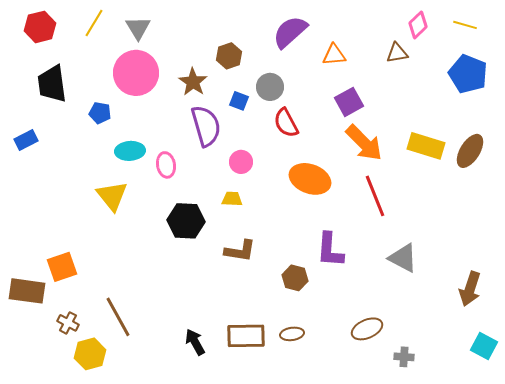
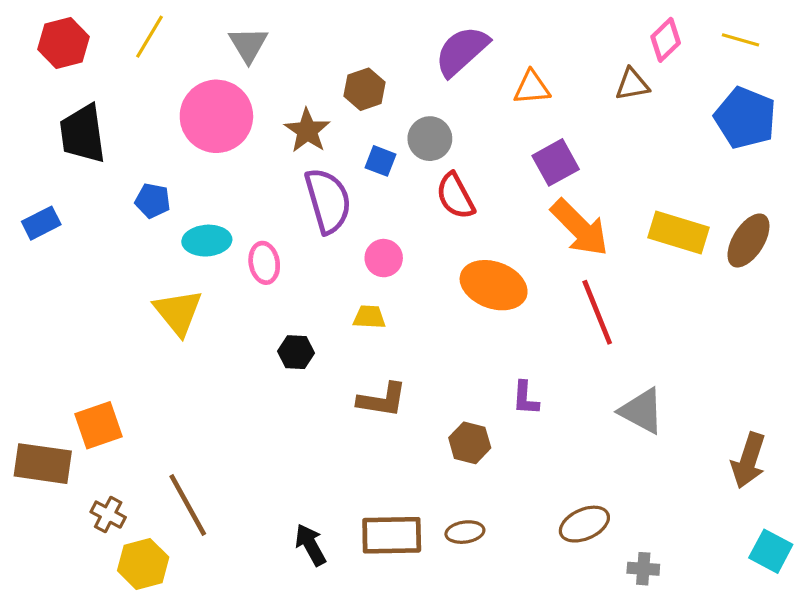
gray triangle: (138, 28) -> (248, 45), moved
blue pentagon: (100, 113) -> (153, 201), moved
black hexagon: (186, 221) -> (296, 352), size x0.6
purple L-shape: (330, 250) -> (525, 398), size x0.6

